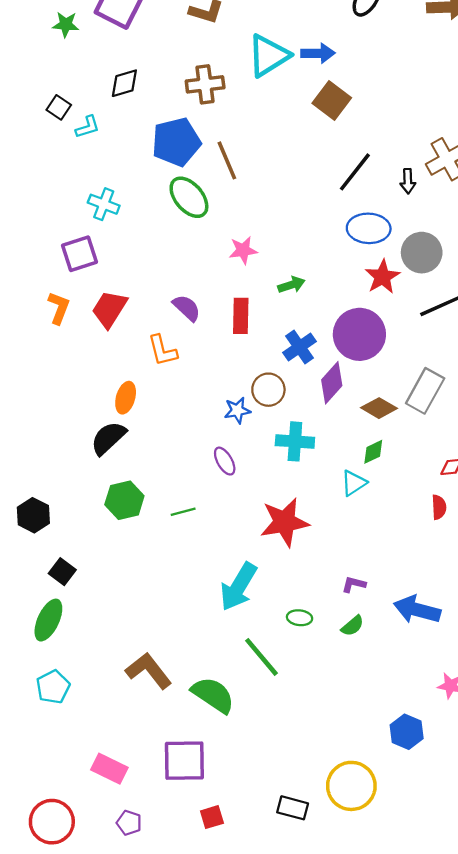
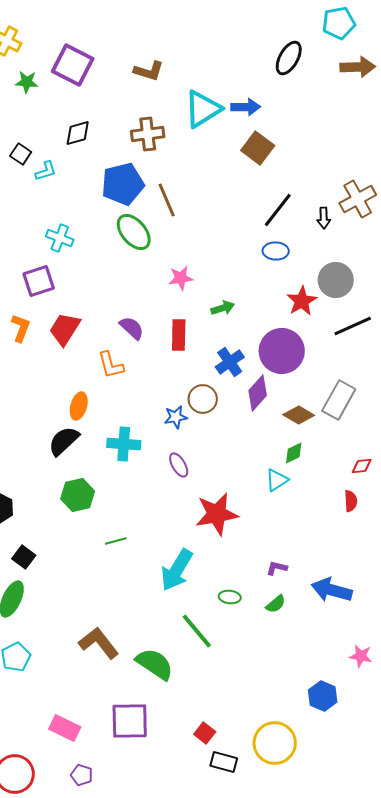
blue ellipse: (369, 228) -> (276, 251), moved, size x0.7
cyan cross: (295, 441) -> (124, 444), moved
purple ellipse: (225, 461) -> (179, 465), moved
green line: (183, 512) -> (116, 541), moved
red square: (212, 817) -> (205, 733), moved, turned -35

